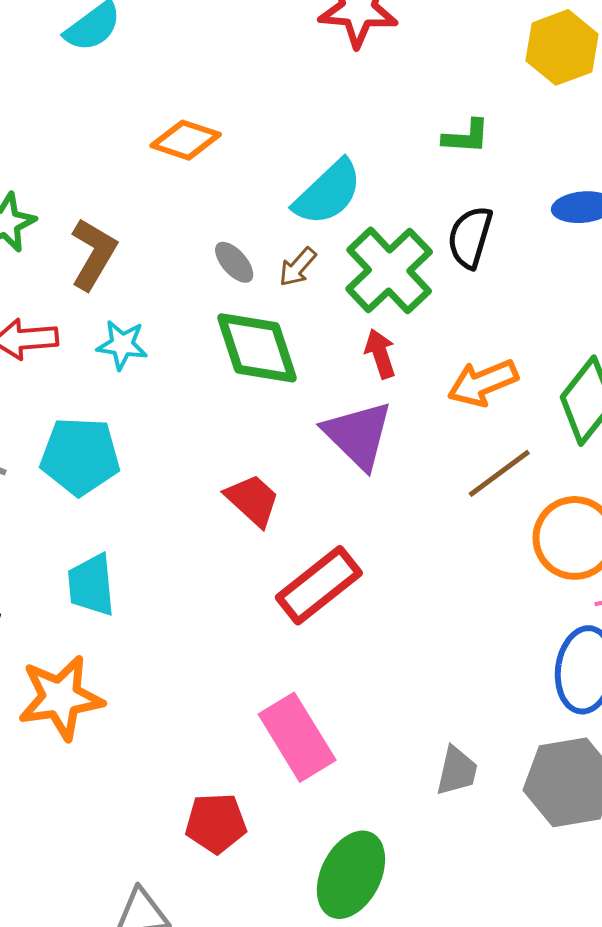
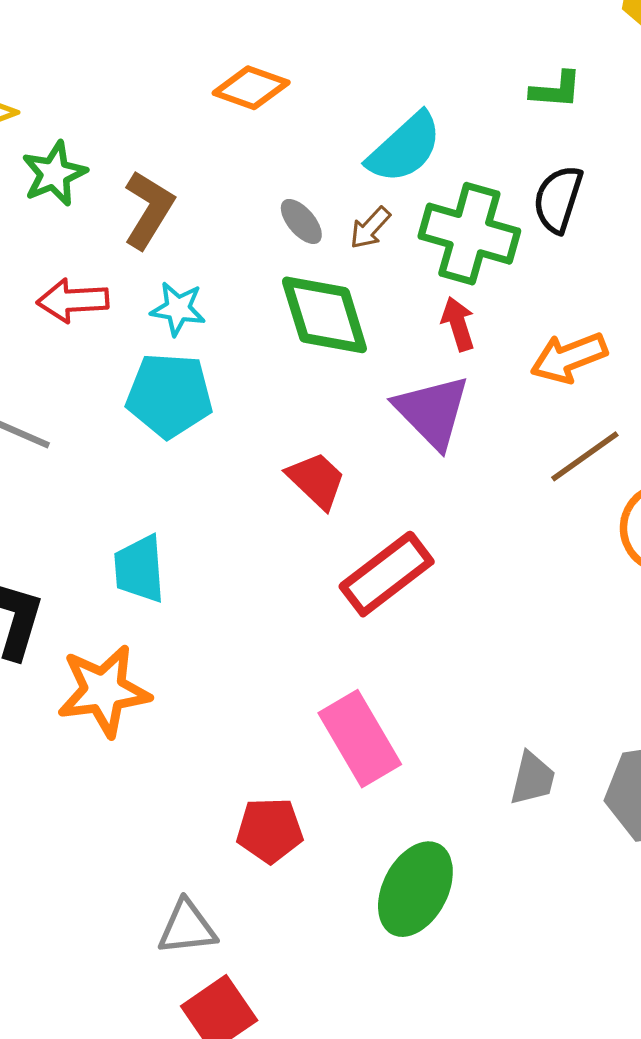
green cross: (389, 270) -> (469, 234), turned -32
cyan pentagon: (80, 456) -> (169, 395), moved

